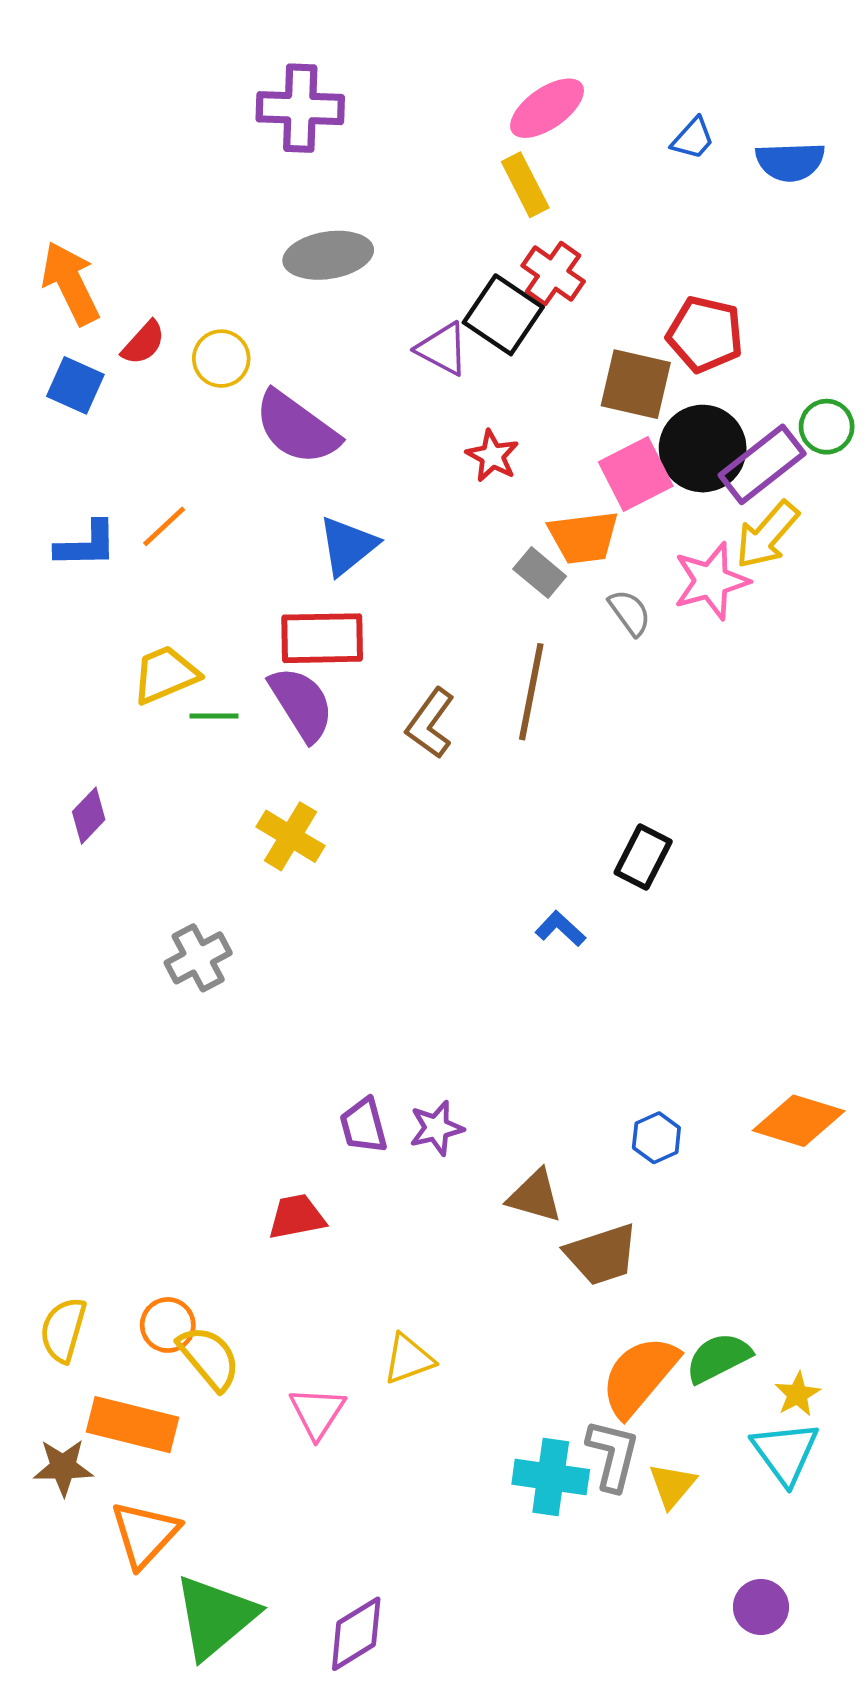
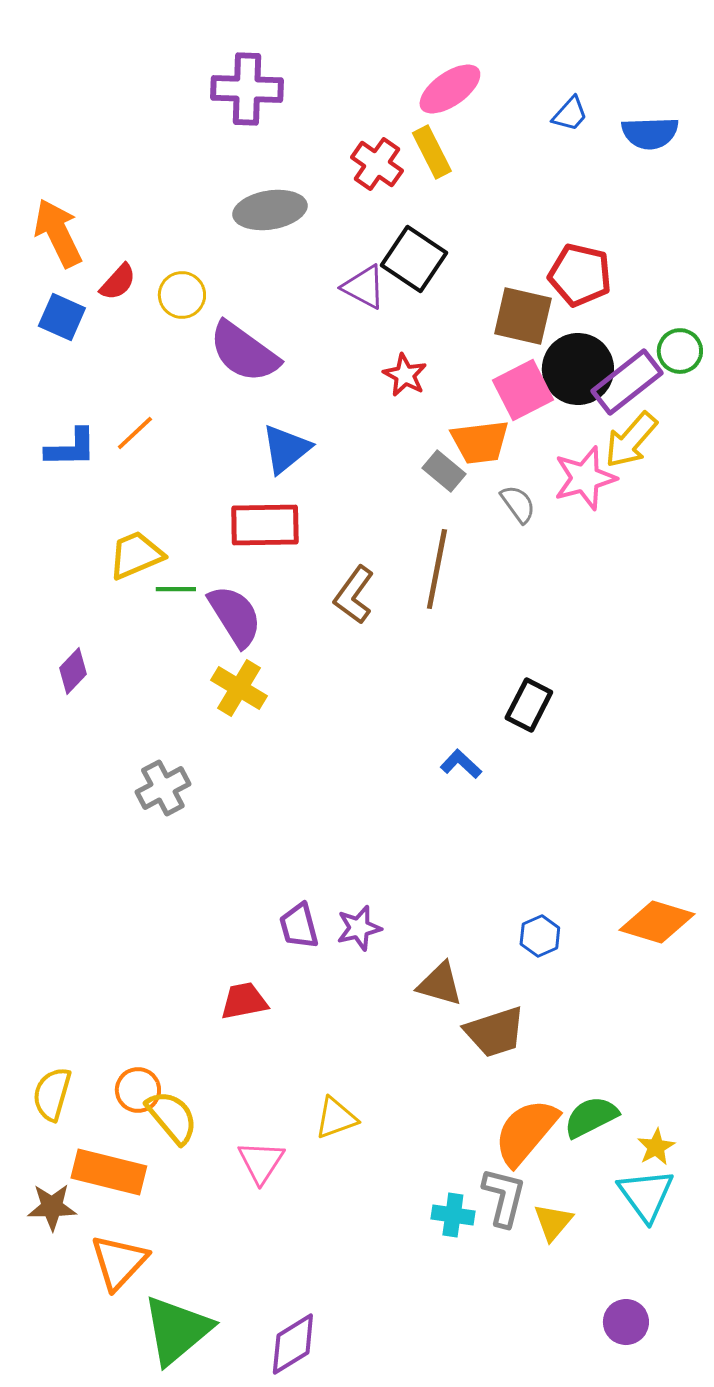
red cross: (553, 273) -> (377, 164), moved
purple semicircle: (301, 704) -> (235, 616), moved
cyan cross: (551, 1477) -> (453, 1215), size x0.7

